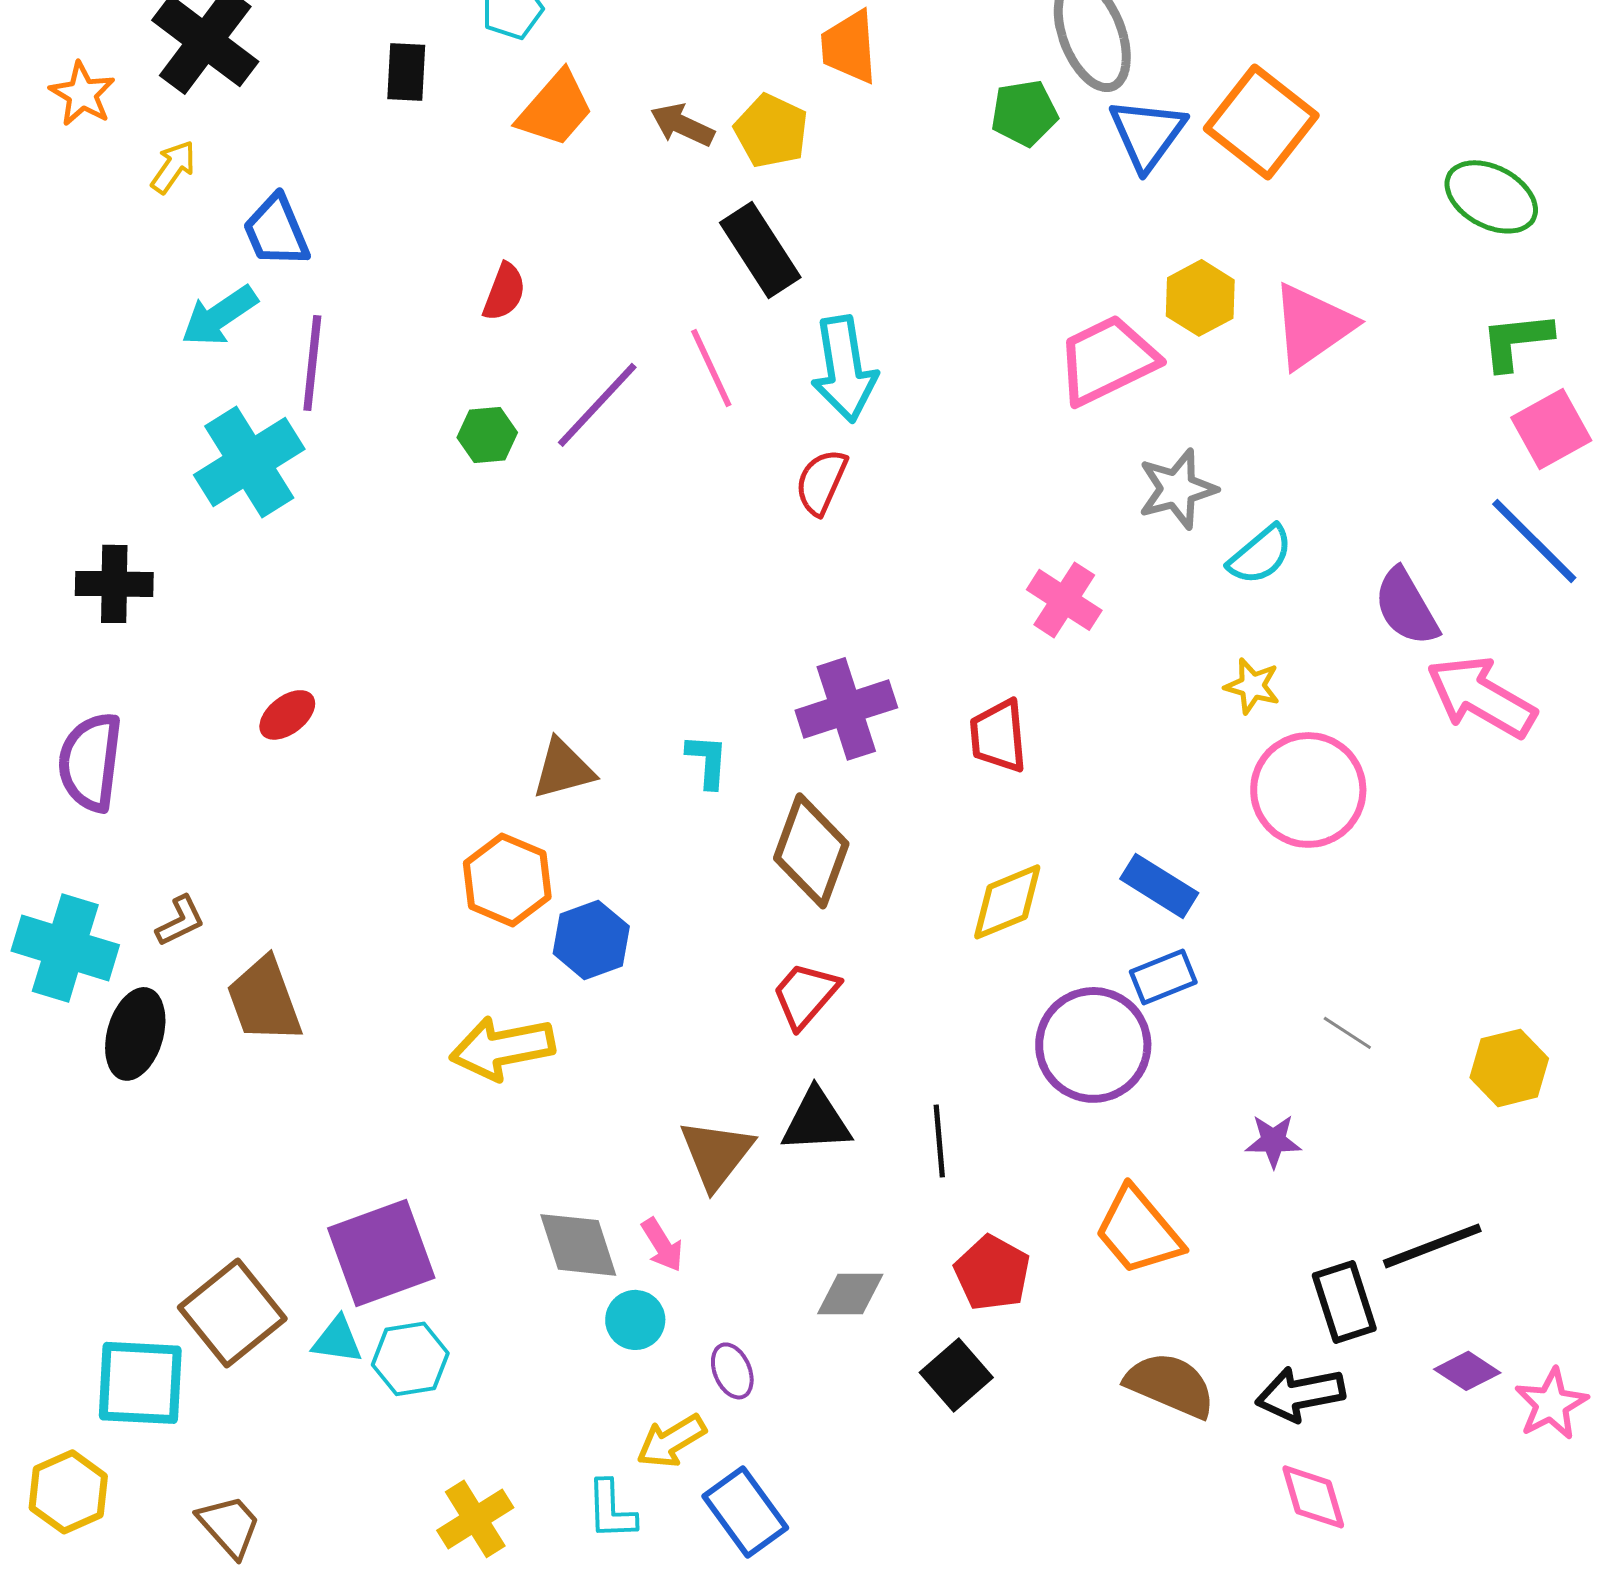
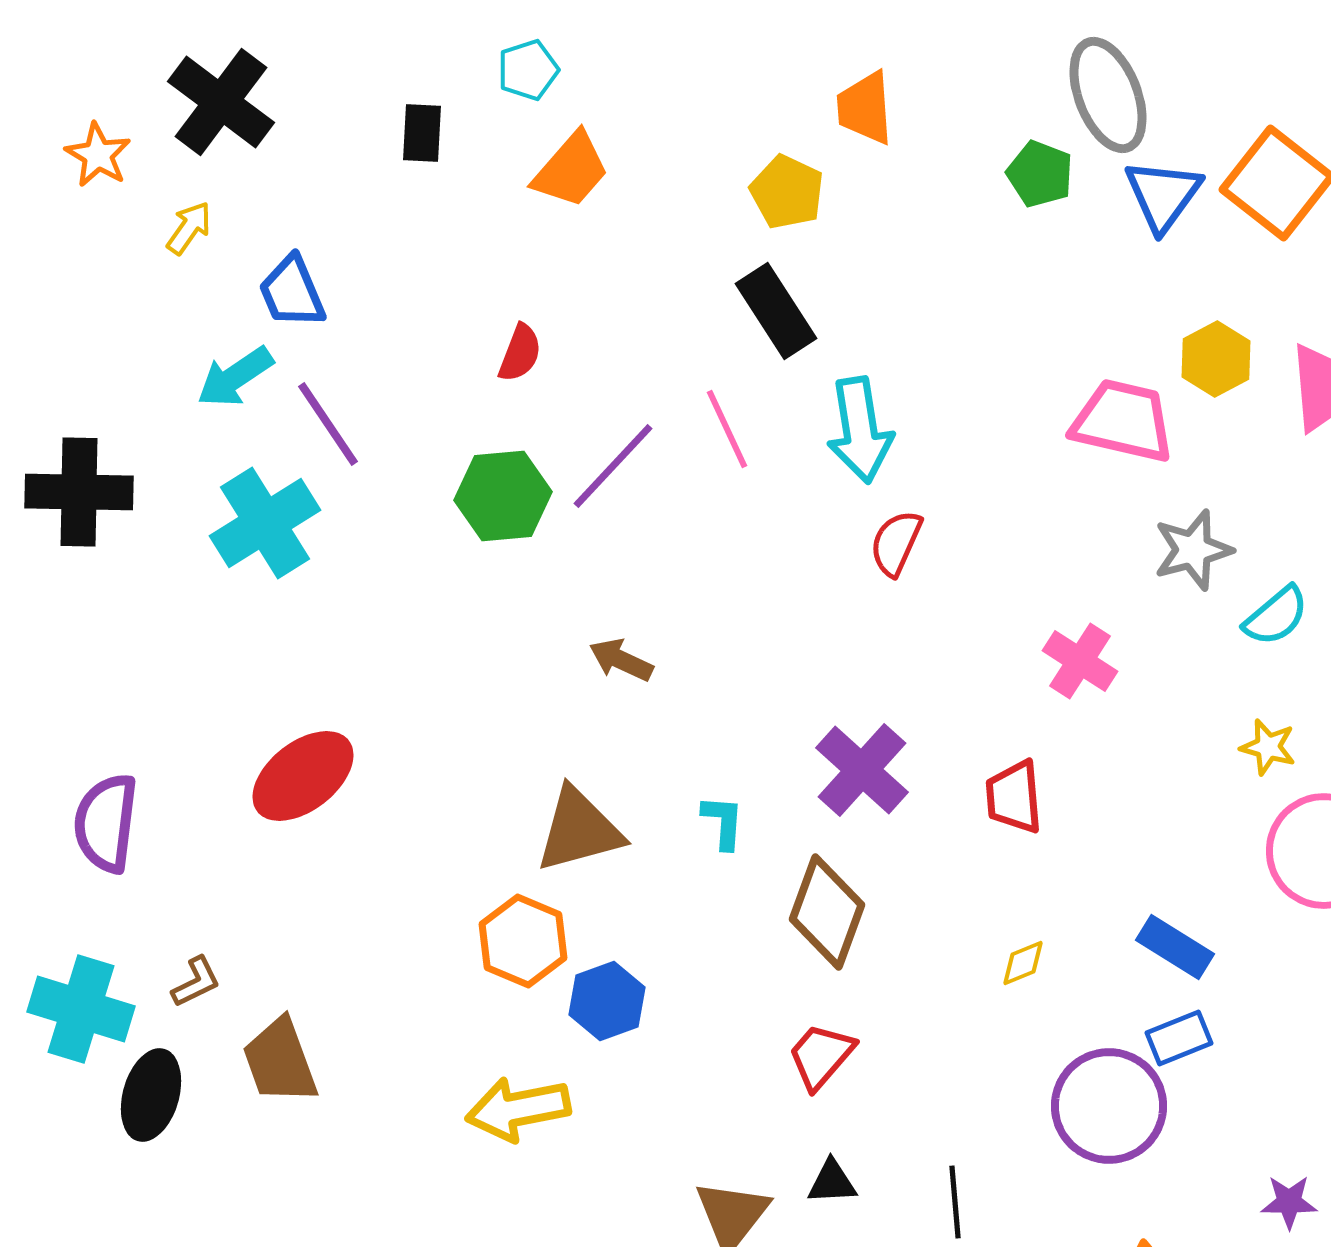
green pentagon: (1024, 113) -> (1040, 174), turned 30
brown arrow: (682, 125) -> (621, 660), moved
pink trapezoid: (1107, 360) -> (1123, 421), turned 39
purple line: (312, 363) -> (328, 424), turned -40
green hexagon: (487, 435) -> (503, 496), size x1.6
red semicircle: (821, 482) -> (896, 543), moved
black cross: (114, 584) -> (79, 492), moved, size x1.4
purple cross: (846, 709) -> (862, 770), turned -30
red ellipse: (287, 715) -> (303, 776), size x1.8
brown triangle: (563, 769) -> (579, 830), size x1.4
yellow diamond: (1007, 902) -> (1023, 963), size x0.6
black triangle: (816, 1121) -> (832, 1182), size x0.7

